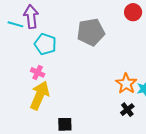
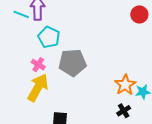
gray pentagon: (91, 32) -> (72, 63), moved

